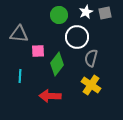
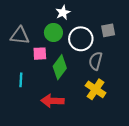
white star: (86, 12) -> (63, 13), moved
gray square: (105, 13) -> (108, 30), moved
green circle: (59, 15) -> (53, 33), moved

